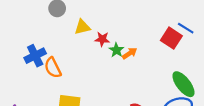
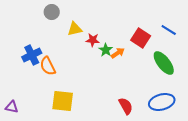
red square: (171, 38) -> (141, 38), moved
green ellipse: (183, 84) -> (164, 63), moved

